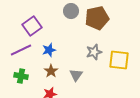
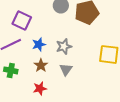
purple square: (32, 26) -> (22, 20), turned -30
gray star: (94, 52) -> (64, 46), moved

